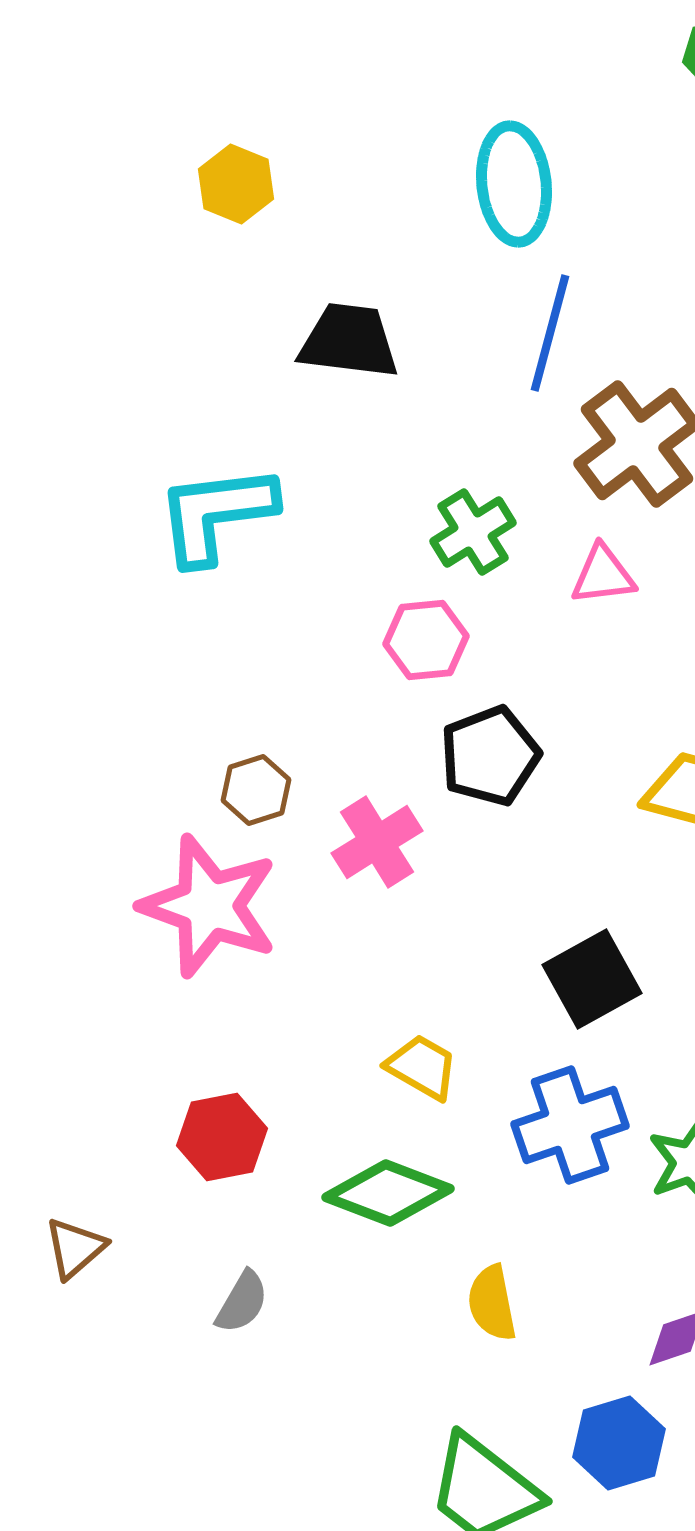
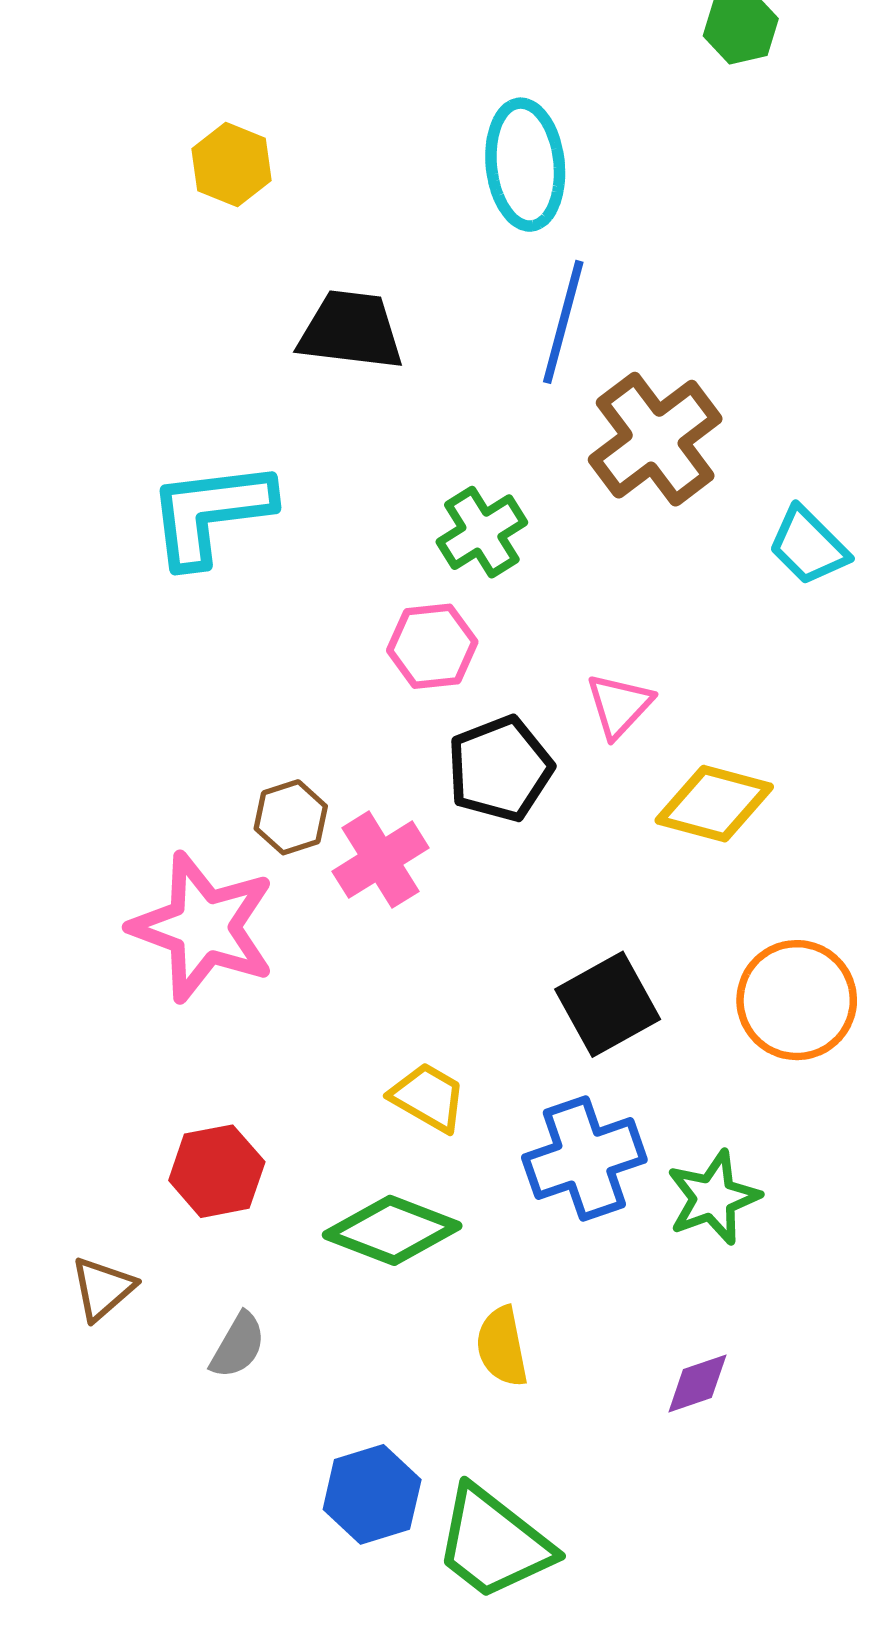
pink triangle: (603, 575) -> (619, 705), moved, turned -40
brown hexagon: (256, 790) -> (291, 817), moved
brown triangle: (75, 1248) -> (103, 1288), moved
blue hexagon: (619, 1443) -> (372, 1494), moved

